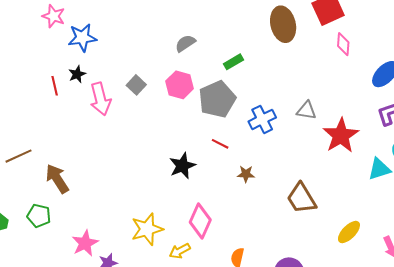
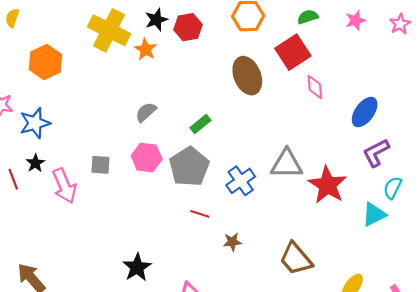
gray square: (136, 85) -> (100, 165), turned -30
gray triangle: (306, 110) -> (287, 164), size x1.5
black star: (182, 166) -> (137, 267), moved

